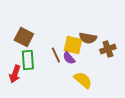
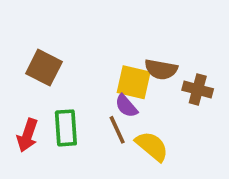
brown cross: (108, 49) -> (198, 90), turned 35
brown line: (56, 55) -> (117, 130), moved
green rectangle: (28, 60) -> (66, 128), moved

